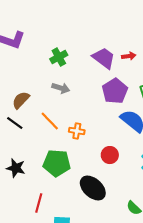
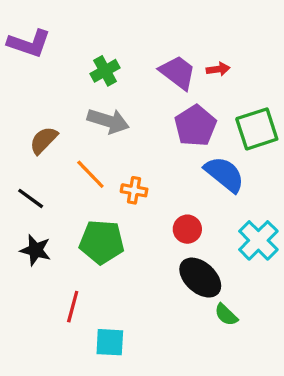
gray arrow: (61, 88) -> (108, 121), size x1.4
black line: (15, 123) -> (31, 198), moved
black ellipse: (93, 188) -> (200, 278), moved

